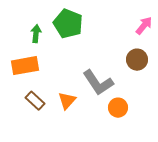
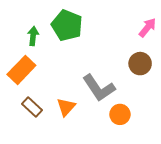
orange rectangle: (25, 66) -> (21, 70), turned -36

